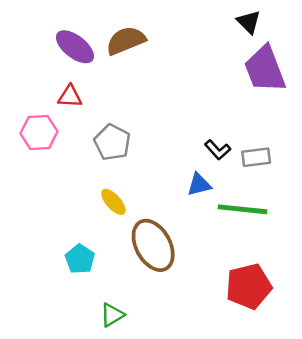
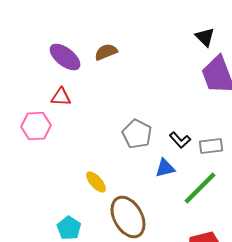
brown semicircle: (126, 41) -> (106, 52), size x0.7
gray pentagon: (112, 142) -> (137, 134), moved
green line: (243, 209) -> (200, 188), turned -51

